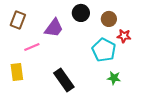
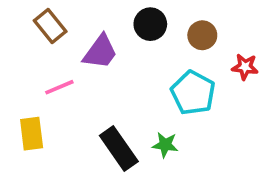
brown rectangle: (18, 20) -> (50, 26), moved, turned -60
red star: (124, 36) -> (245, 67), moved
green star: (114, 78) -> (165, 145), moved

